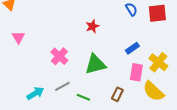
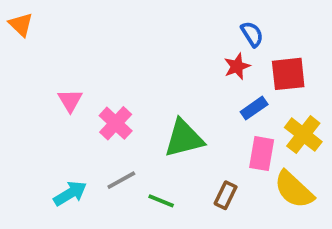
red square: (157, 13) -> (288, 74), moved
red star: (92, 26) -> (237, 66), moved
pink triangle: (18, 37) -> (70, 100), moved

